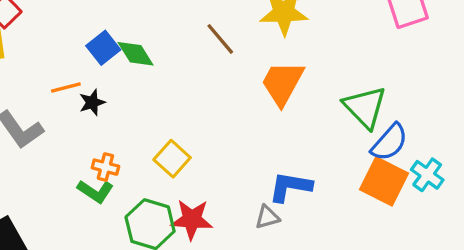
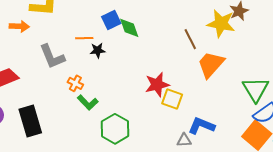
brown line: (220, 39) -> (190, 39), moved
yellow square: (172, 159) -> (172, 99), moved, turned -35
orange cross: (105, 167) -> (75, 83), moved
red star: (192, 219) -> (157, 85), moved, turned -30

